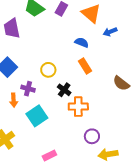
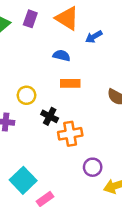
orange rectangle: (85, 66) -> (70, 83), turned -49
cyan square: (37, 116) -> (23, 180), moved

